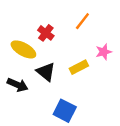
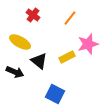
red cross: (46, 33) -> (33, 15), moved
pink star: (104, 52) -> (88, 44), size x1.5

